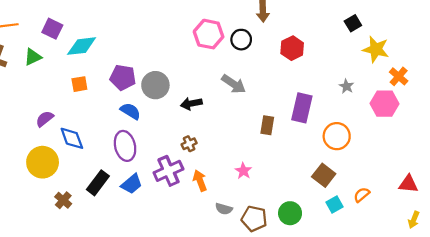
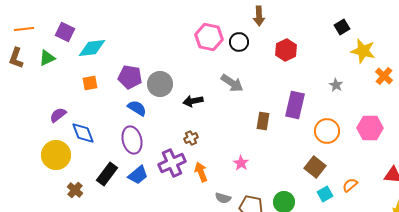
pink hexagon: (384, 104) -> (370, 128), moved

